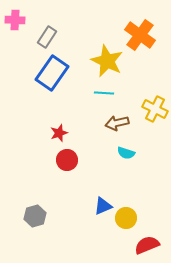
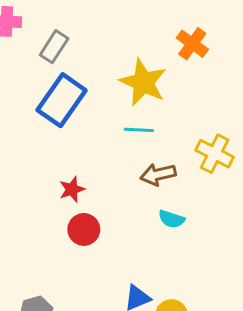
orange cross: (140, 35) -> (192, 44), size x0.7

